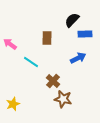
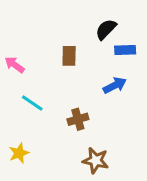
cyan line: (31, 62) -> (32, 103), moved
brown cross: (53, 81) -> (78, 119), turned 32
brown star: (63, 99) -> (96, 161), moved

